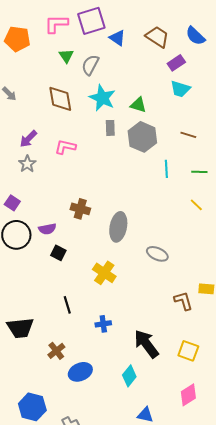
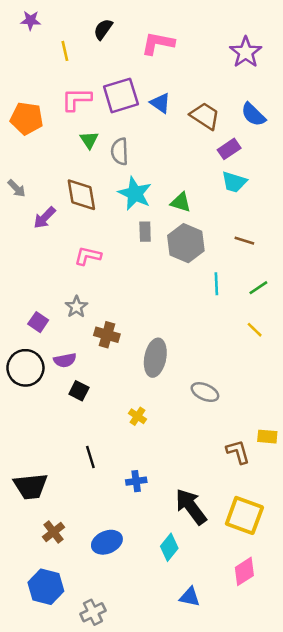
blue triangle: (117, 38) -> (160, 103), moved
gray semicircle: (90, 65) -> (120, 151), turned -30
purple arrow: (28, 139) -> (45, 218), moved
gray star: (27, 164) -> (76, 307), moved
green line: (199, 172) -> (258, 288), turned -35
purple square: (12, 203) -> (38, 322), moved
yellow cross: (104, 273) -> (137, 416), size x0.6
brown cross: (56, 351) -> (53, 532), moved
yellow square: (188, 351) -> (244, 515), size x1.4

